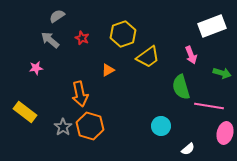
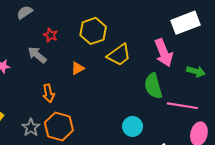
gray arrow: (50, 40) -> (37, 55), moved
pink arrow: (191, 55) -> (164, 53), size x1.5
orange arrow: (80, 94) -> (48, 93), size x0.7

